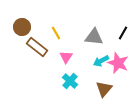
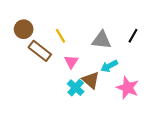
pink star: (118, 63) -> (128, 88), moved
brown triangle: (104, 89) -> (91, 80), moved, turned -30

